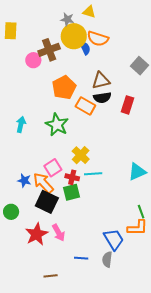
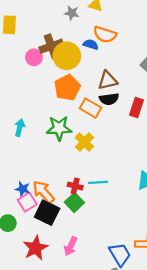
yellow circle: (74, 36) -> (67, 56), moved
blue semicircle: (85, 48) -> (91, 44), turned -48
green star: (57, 125) -> (59, 128), turned -30
yellow cross: (81, 155) -> (84, 142), moved
pink square: (53, 168) -> (27, 202), moved
green square: (72, 192) -> (74, 202), turned -30
pink arrow: (59, 233) -> (71, 246), moved, turned 54

